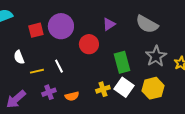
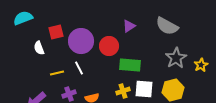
purple circle: (61, 26) -> (81, 41), moved
white semicircle: (19, 57) -> (39, 48), moved
green rectangle: (122, 62) -> (130, 65), moved, turned -70
white square: (124, 87) -> (144, 89), turned -30

